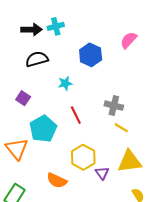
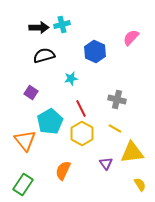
yellow line: (121, 128) -> (115, 128), moved
yellow hexagon: (83, 157) -> (82, 134), moved
orange semicircle: (57, 180) -> (63, 170), turned 90

